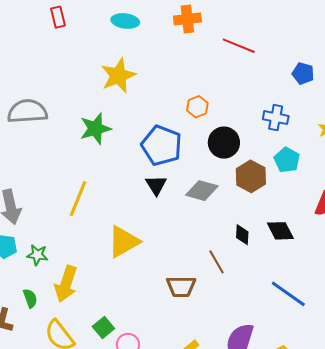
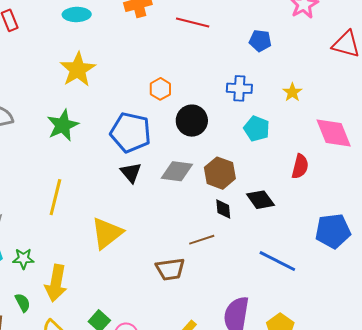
brown hexagon: (251, 176) -> (220, 173), moved
brown line: (217, 262) -> (202, 240), turned -70

